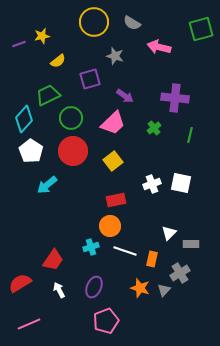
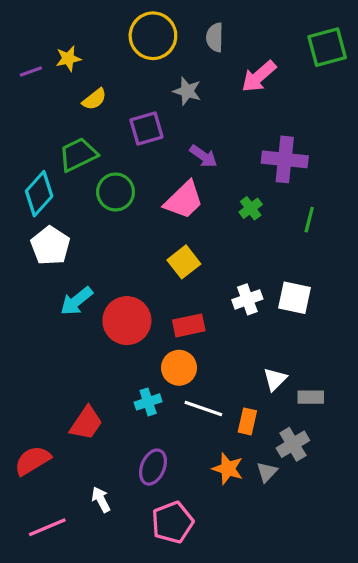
gray semicircle: (132, 23) -> (215, 37), turned 60
pink arrow: (159, 47) -> (259, 76), turned -55
red circle: (73, 151) -> (127, 321), moved
white arrow: (59, 290) -> (101, 500), moved

